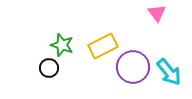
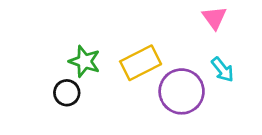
cyan arrow: (169, 72) -> (223, 70), moved, size x0.7

